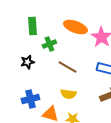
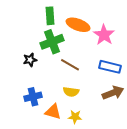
green rectangle: (32, 26) -> (50, 16), moved
green cross: (49, 44) -> (52, 42), size x1.6

